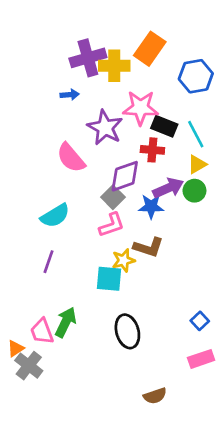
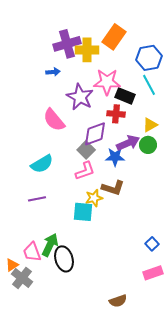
cyan line: (196, 134) -> (149, 85), moved
purple line: (49, 262) -> (37, 199), turned 60
black ellipse: (127, 331) -> (64, 259), moved

